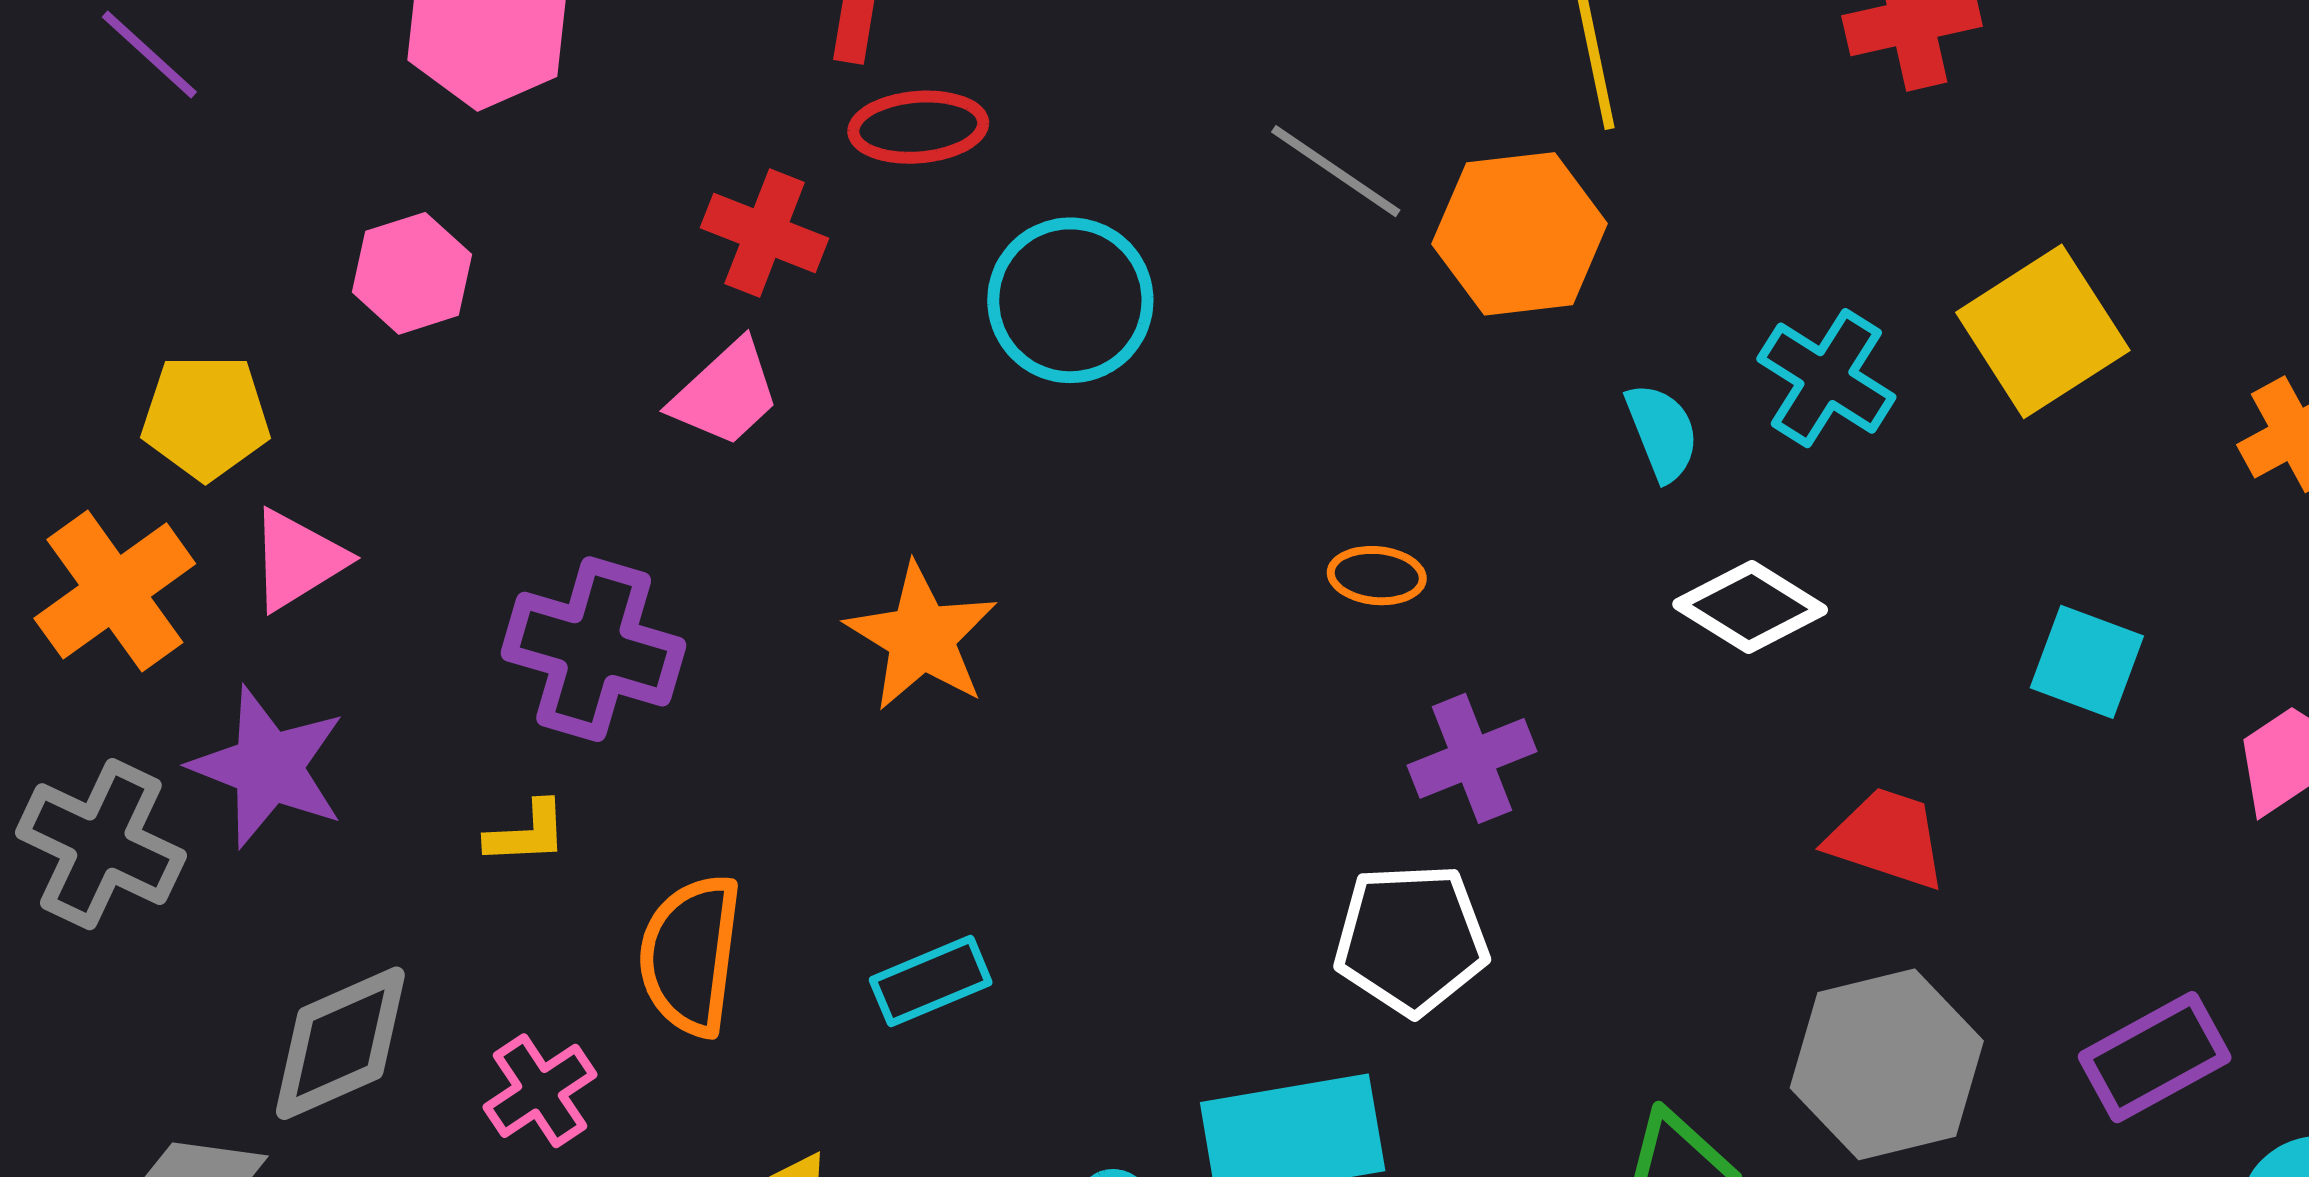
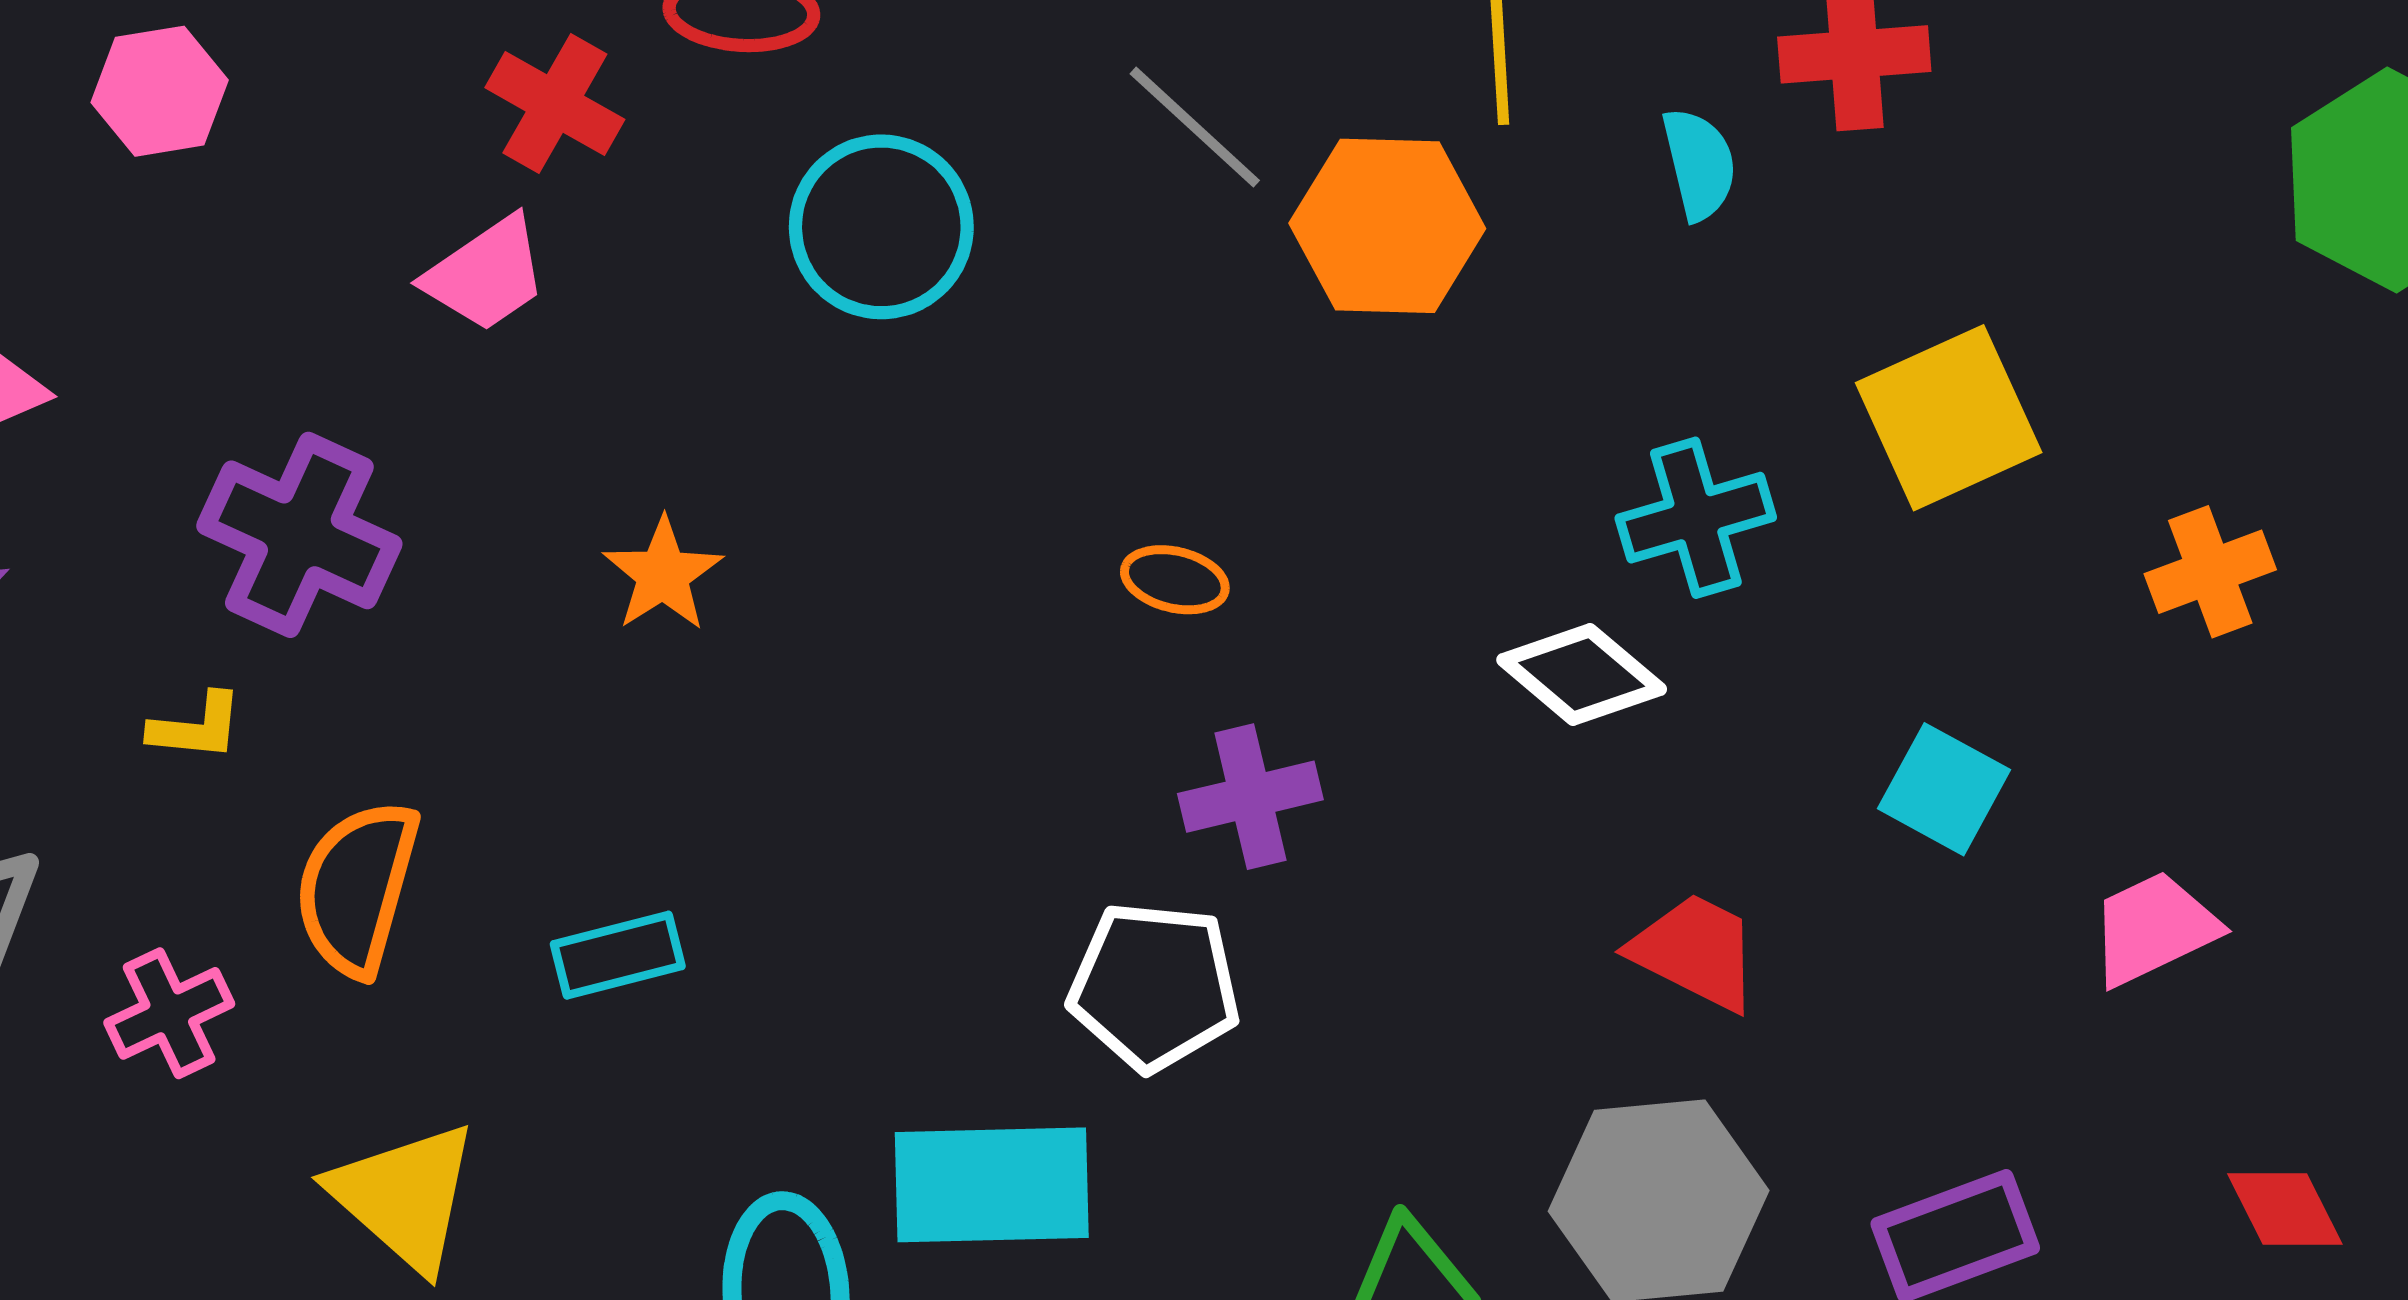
cyan cross: (1826, 378) -> (1696, 518), moved, turned 33
cyan semicircle: (1662, 432) -> (1699, 164), moved
orange star: (921, 637) -> (663, 574), size x0.7

